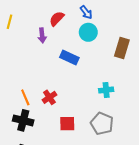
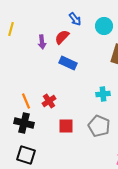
blue arrow: (86, 12) -> (75, 19), moved
red semicircle: (57, 19) -> (62, 37), moved
cyan circle: (88, 32) -> (104, 26), moved

